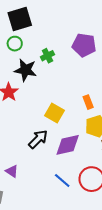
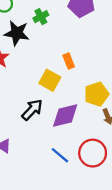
orange rectangle: (88, 102) -> (69, 61), moved

